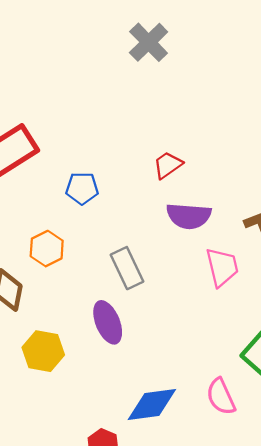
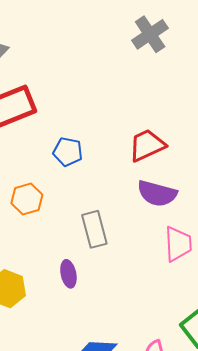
red trapezoid: (168, 165) -> (147, 145), size x1.4
purple ellipse: (108, 322) -> (68, 274), size x0.7

